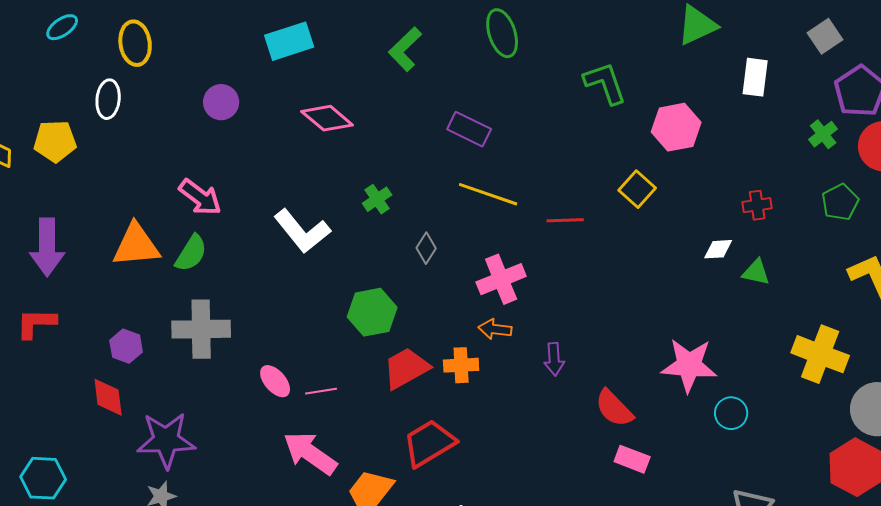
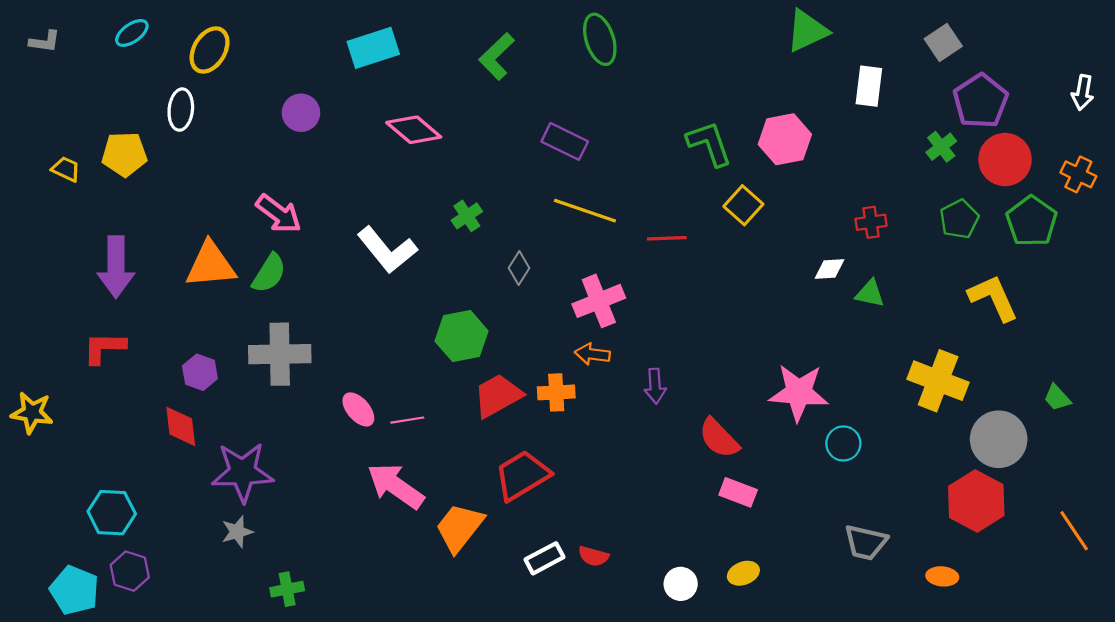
yellow ellipse: (135, 43) -> (210, 50), turned 39
green L-shape: (605, 83) -> (709, 144), moved

